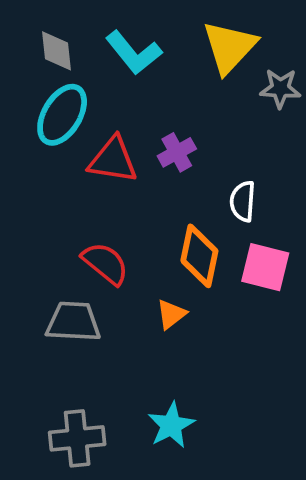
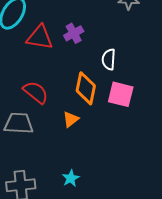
cyan star: (171, 425) -> (71, 178), size x0.7

